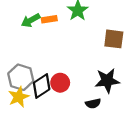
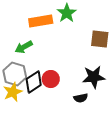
orange rectangle: (49, 19) -> (41, 21), size x1.6
green arrow: (31, 20) -> (24, 47), moved

